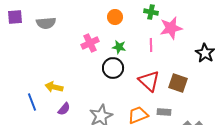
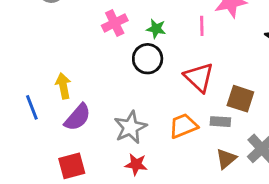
brown square: (178, 83) -> (240, 99), moved
yellow arrow: (54, 87) -> (63, 86), turned 66
purple semicircle: (64, 109) -> (78, 117), size x1.5

